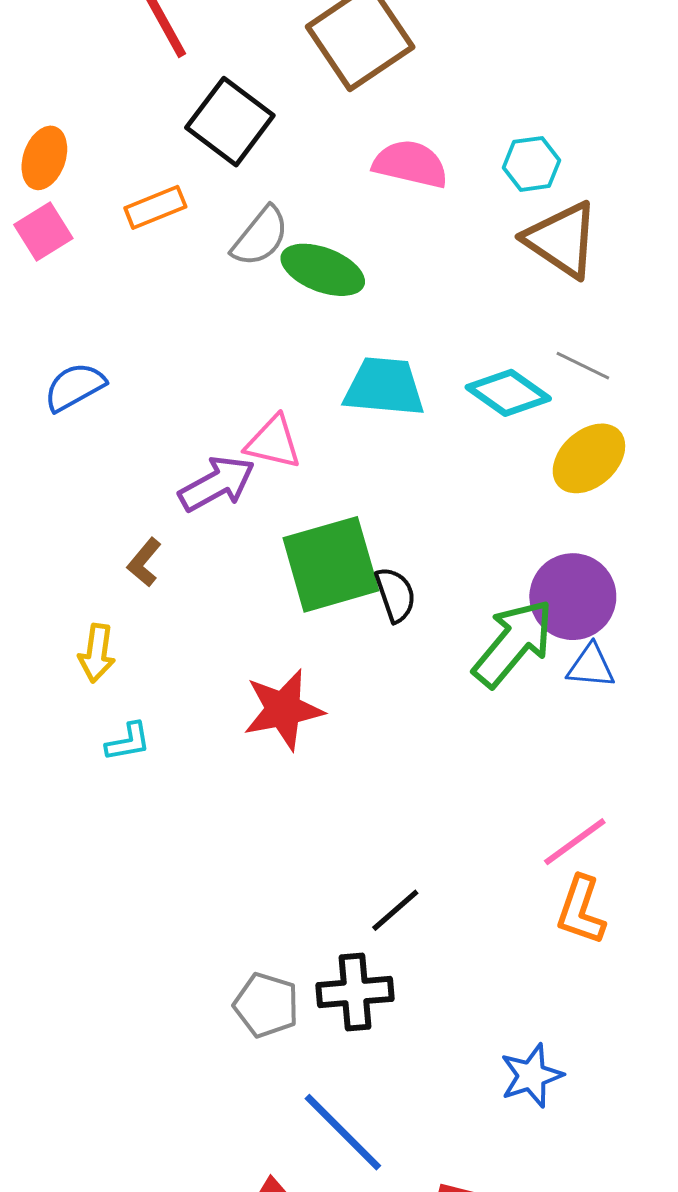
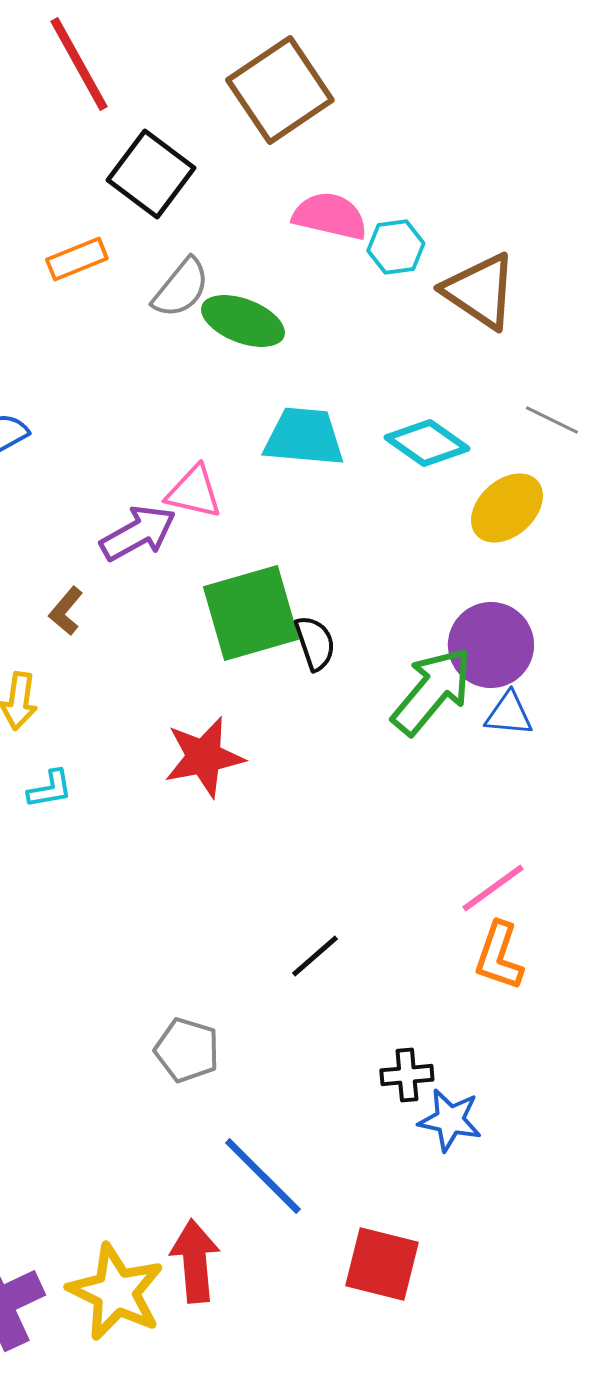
cyan hexagon: (531, 164) -> (396, 247), moved
gray line: (583, 366) -> (552, 420), moved
black cross: (355, 992) -> (407, 1075), moved, size x0.7
blue star: (531, 1076) -> (450, 1120), turned 30

